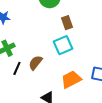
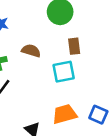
brown semicircle: (35, 63) -> (31, 51), moved, turned 56

